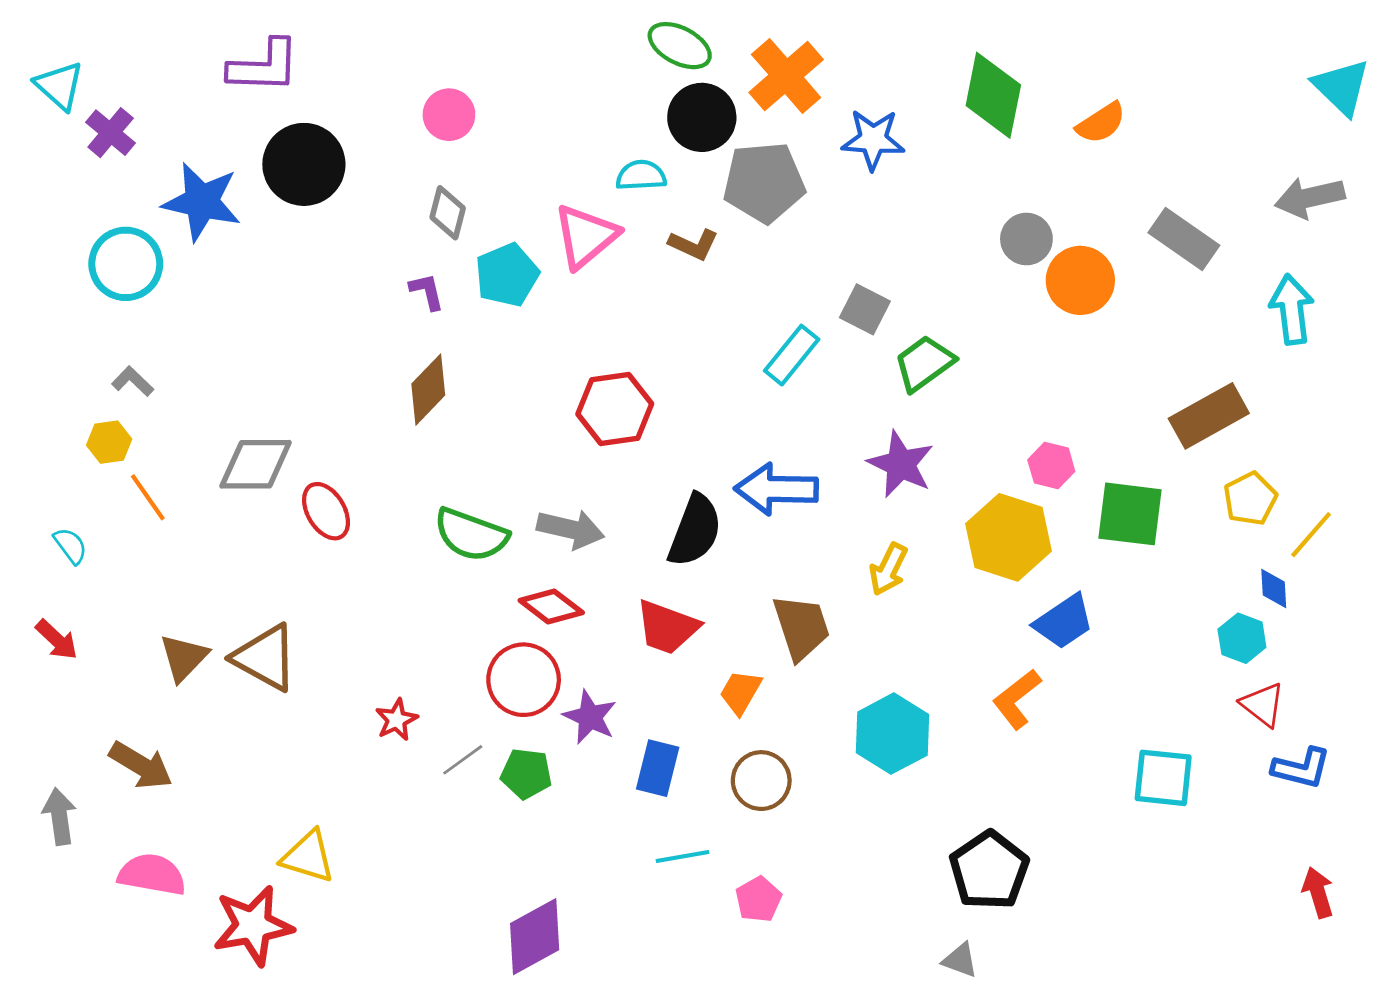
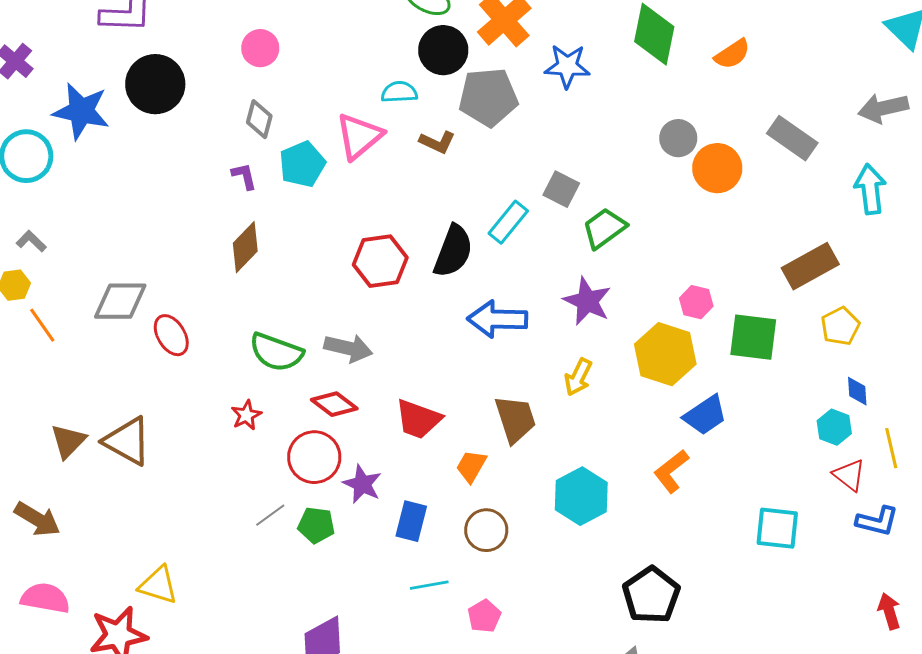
black semicircle: (695, 530) -> (453, 251), moved
yellow line: (1311, 535) -> (891, 448), moved, turned -54
red star: (396, 720) -> (246, 415), moved

